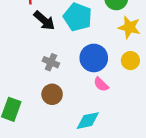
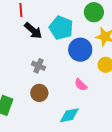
blue circle: (94, 58) -> (80, 50), moved

